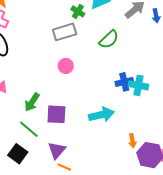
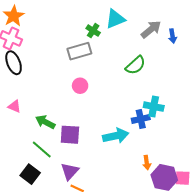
green semicircle: (109, 39) -> (136, 65), moved
blue cross: (124, 82) -> (141, 119), moved
green arrow: (32, 102) -> (45, 122), turned 84

